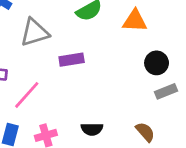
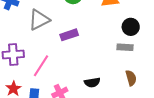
gray rectangle: (166, 91) -> (125, 47), moved, turned 35
brown semicircle: (145, 132) -> (131, 78), turned 35

